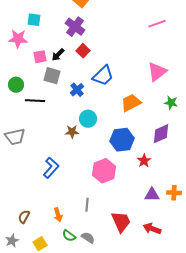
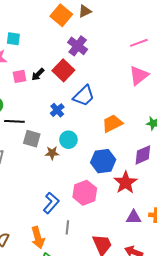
purple cross: (75, 27) -> (78, 46), moved
red square: (83, 51) -> (63, 70), size x1.5
pink triangle: (157, 72) -> (139, 75), moved
gray square: (52, 76) -> (32, 139), moved
red star: (144, 161) -> (126, 183), size x1.6
blue L-shape: (51, 168) -> (51, 203), moved
orange arrow: (58, 215) -> (38, 238), size x1.5

